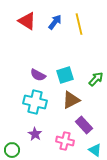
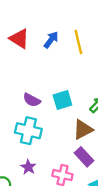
brown triangle: (71, 100) -> (83, 130), moved

